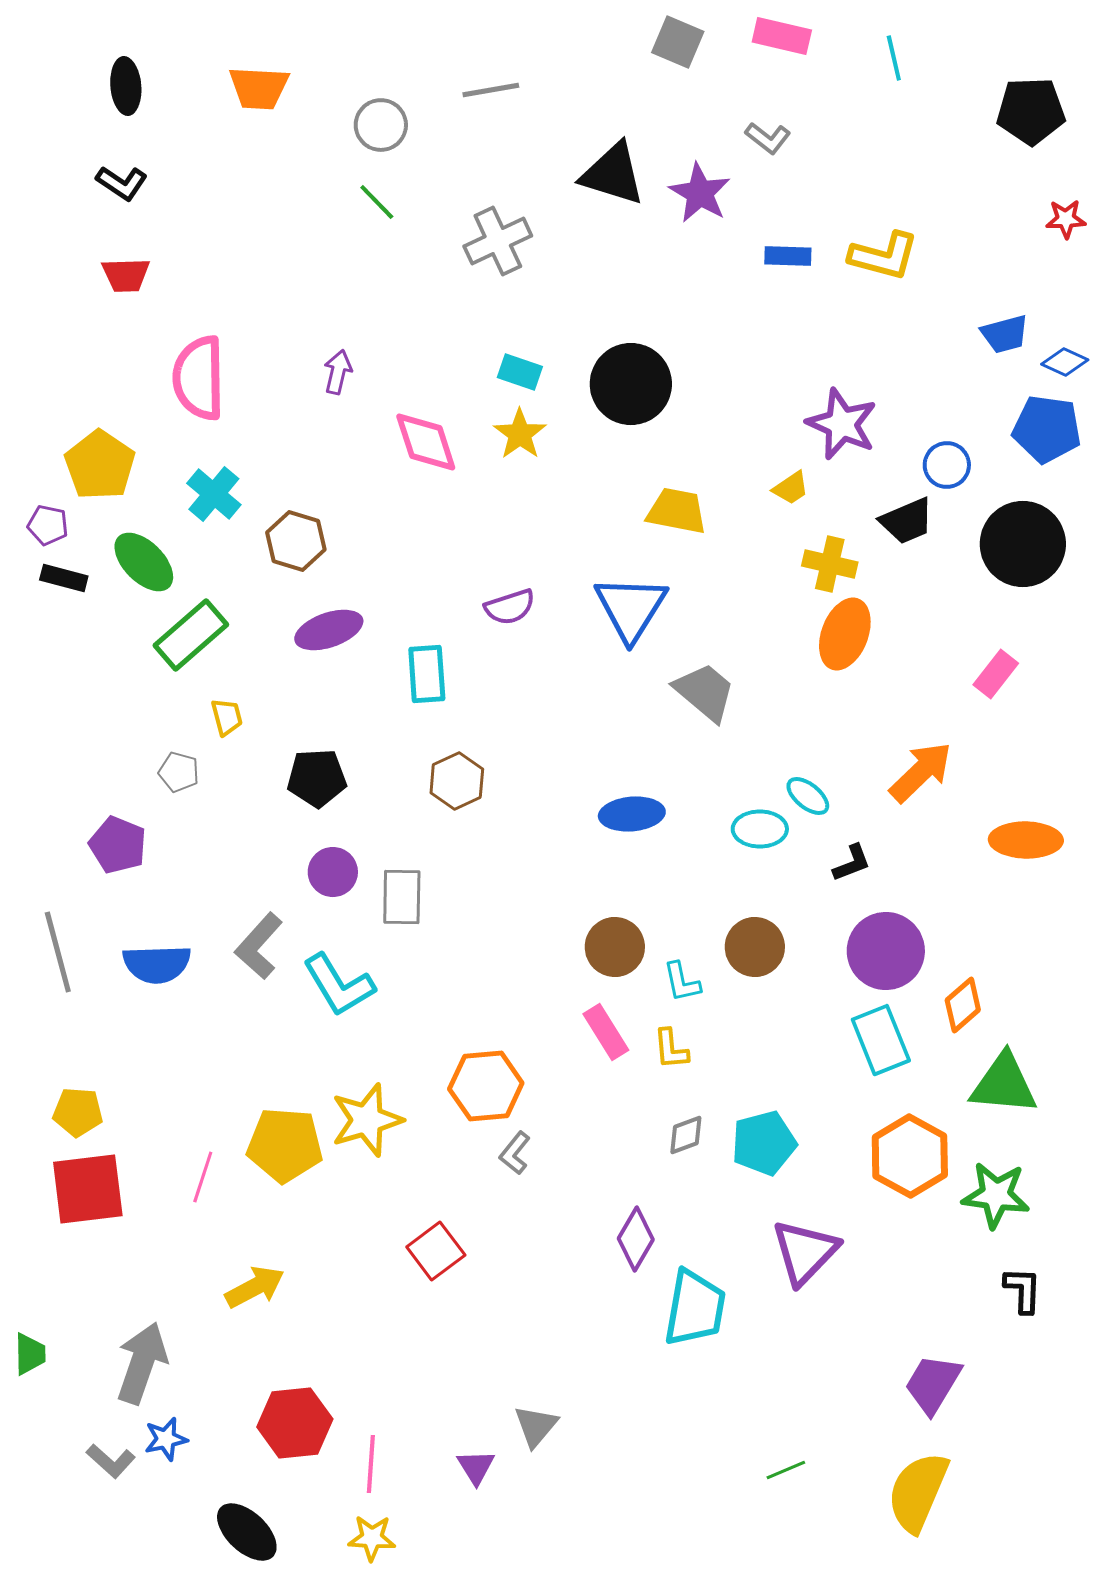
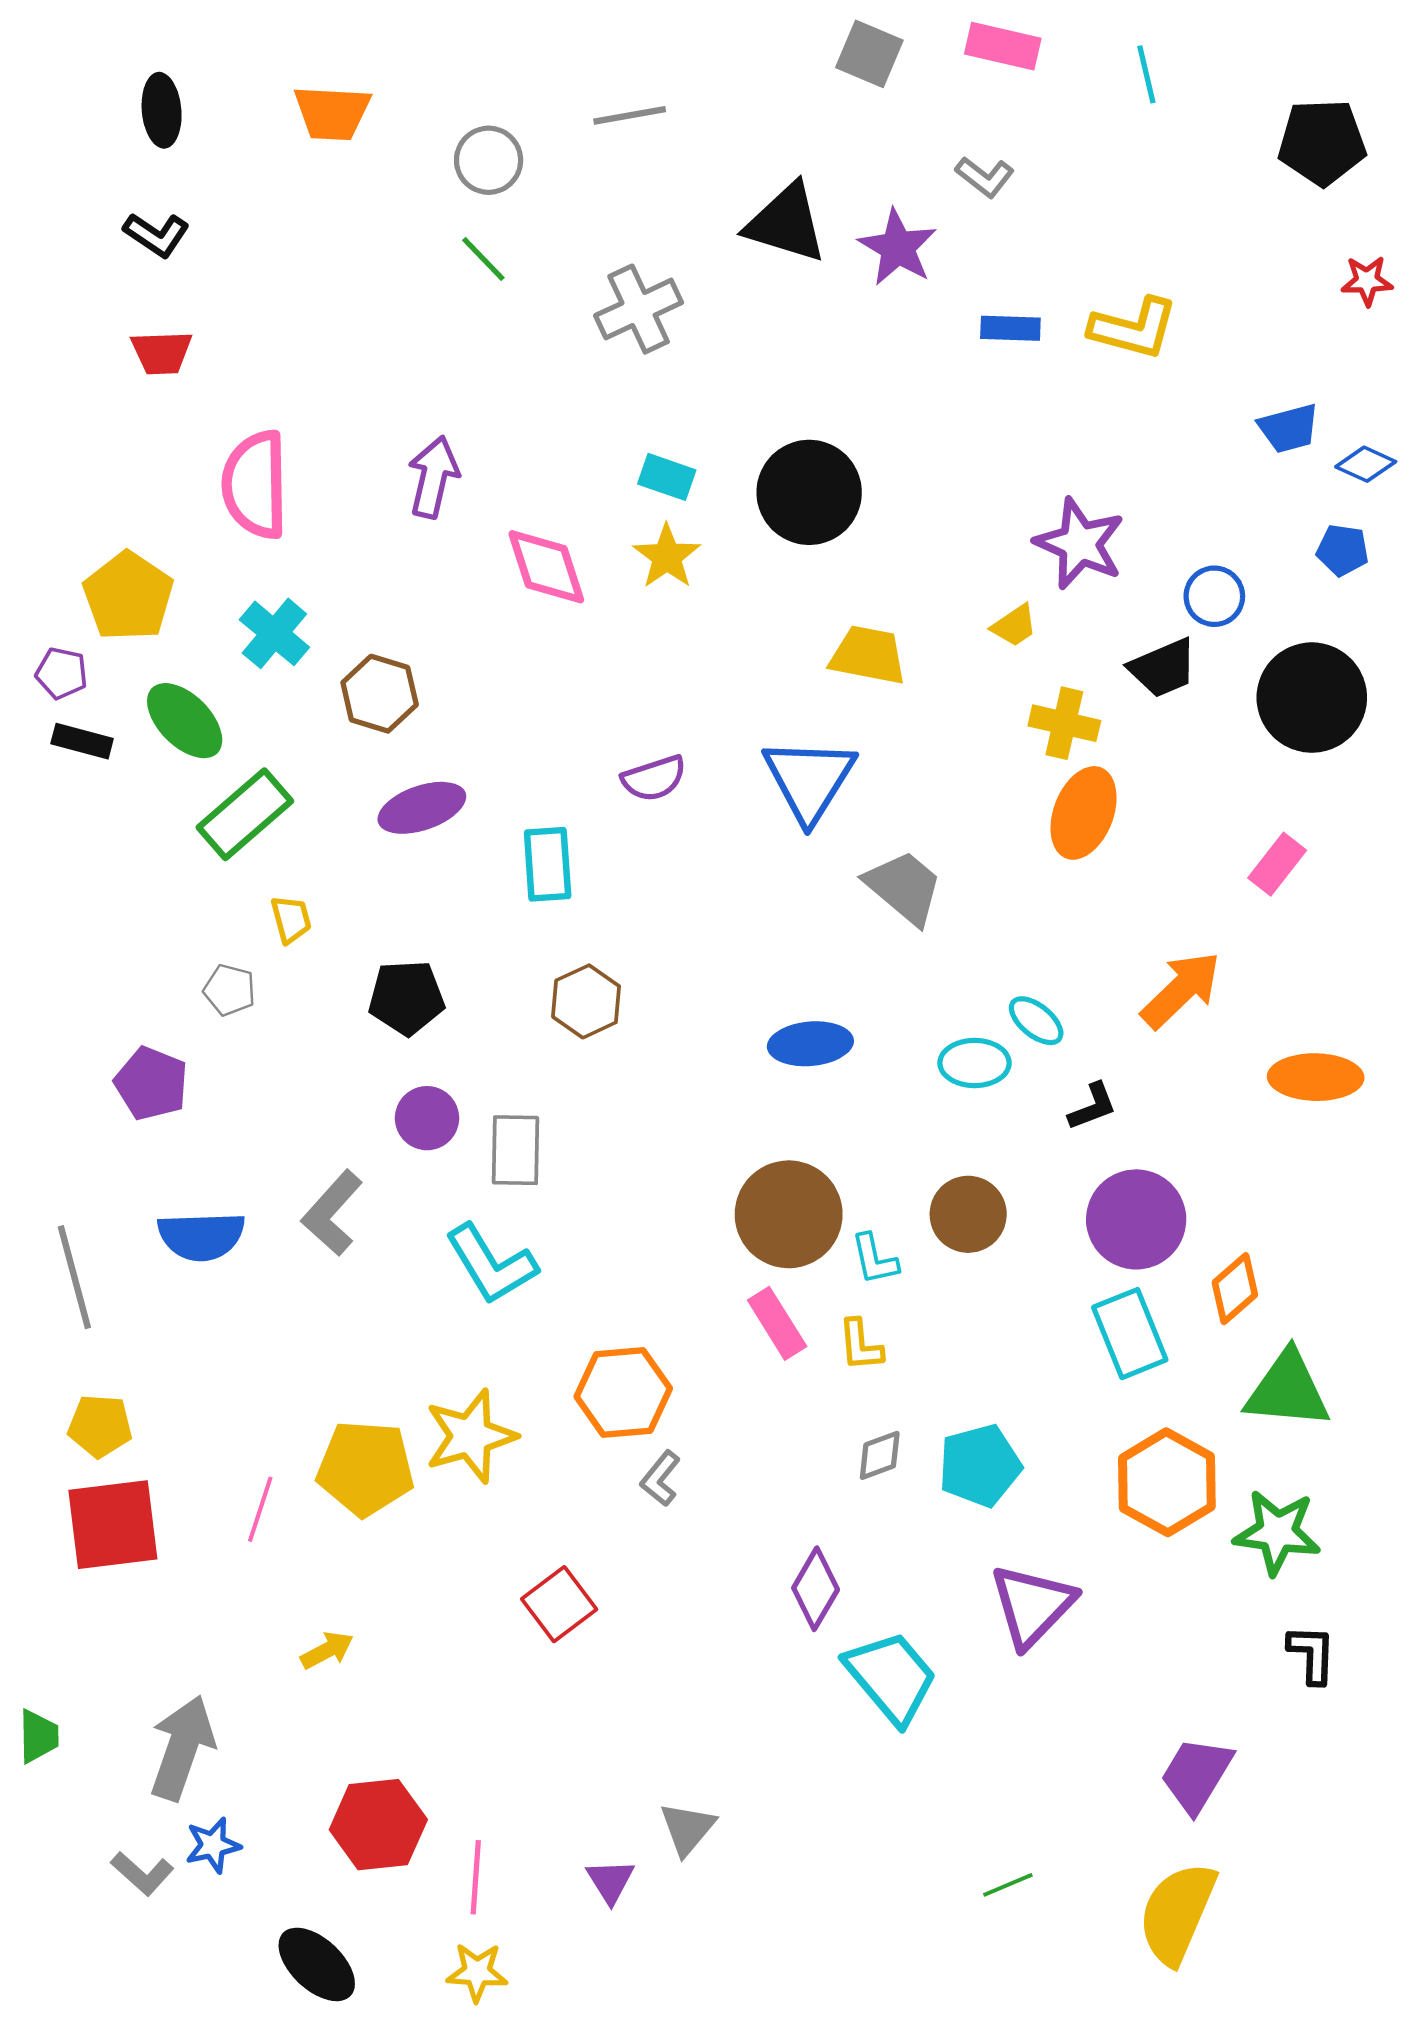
purple arrow: (338, 372) -> (433, 477), size x1.4
blue pentagon: (1047, 429) -> (1343, 550), size x0.6
brown circle: (615, 947) -> (789, 1214), size x1.4
gray line: (58, 952) -> (74, 1277), moved
cyan L-shape: (339, 985) -> (491, 1264), moved
yellow arrow: (255, 1287) -> (327, 1650), size x0.7
cyan trapezoid: (695, 1308) -> (891, 1677), turned -50

